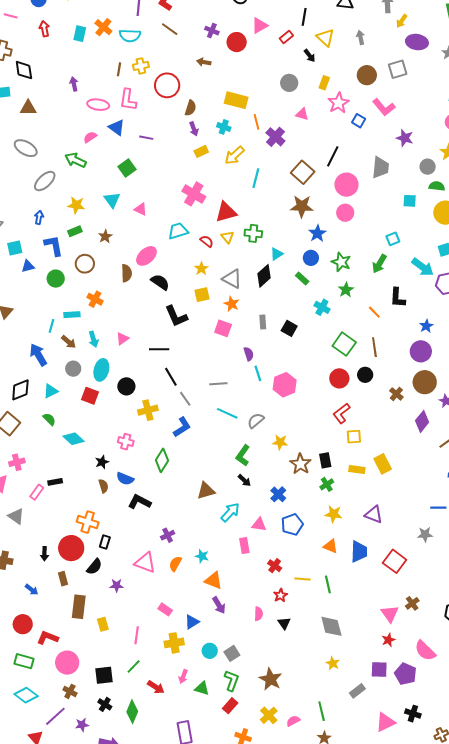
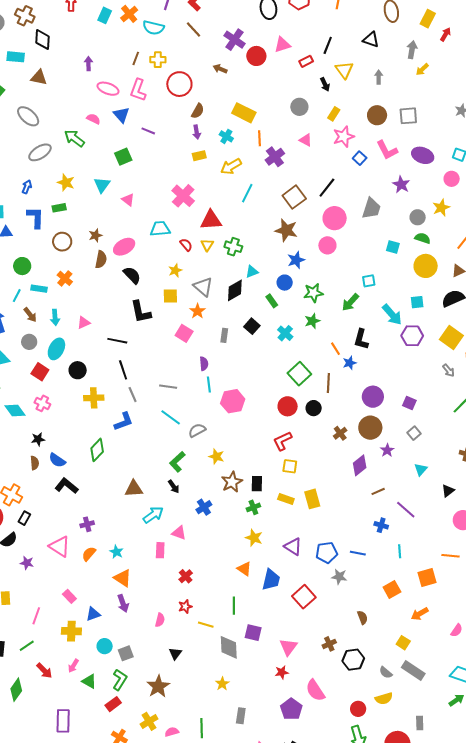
purple cross: (212, 31) -> (235, 40), size x1.5
purple ellipse: (417, 42) -> (423, 155), moved
pink semicircle: (90, 137) -> (93, 119), turned 48
brown star: (105, 236) -> (95, 235), moved
green star: (341, 262) -> (313, 293), turned 30
green circle: (56, 279) -> (22, 266), moved
blue star: (426, 326) -> (350, 363), moved
black square: (289, 328) -> (252, 326), moved
pink cross: (126, 442) -> (42, 403), moved
blue pentagon: (292, 525) -> (327, 553), moved
yellow line: (302, 579) -> (206, 625), moved
brown cross: (412, 603) -> (329, 644), moved
black triangle: (284, 623) -> (175, 654), moved
purple square: (379, 670) -> (253, 633), moved
gray rectangle: (357, 691) -> (241, 716), turned -56

